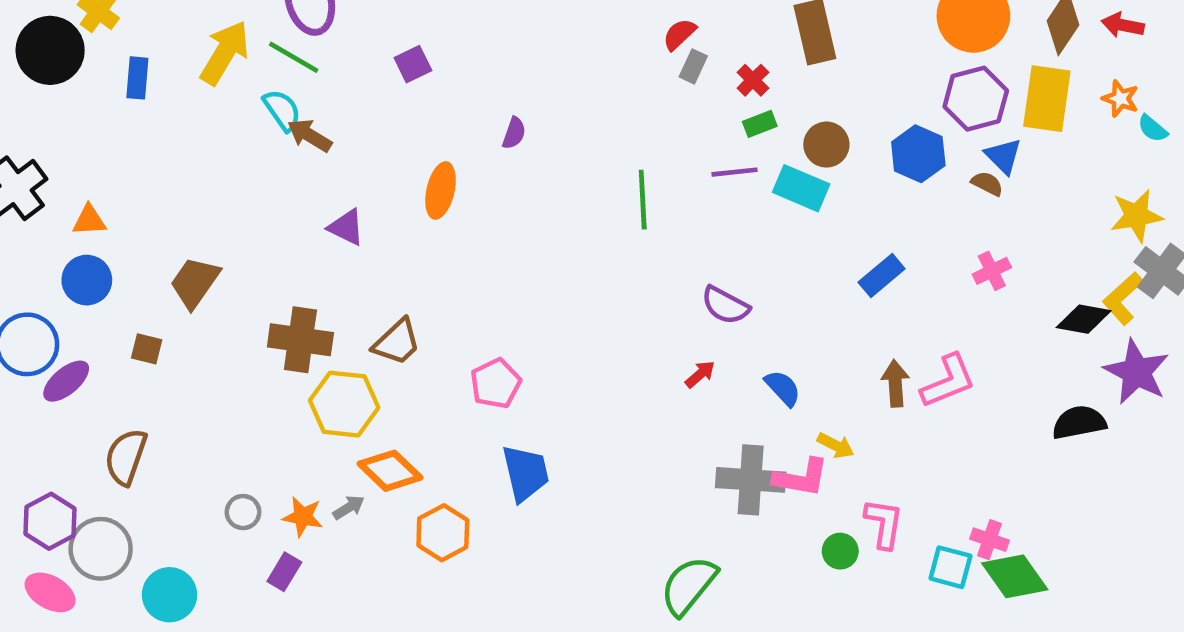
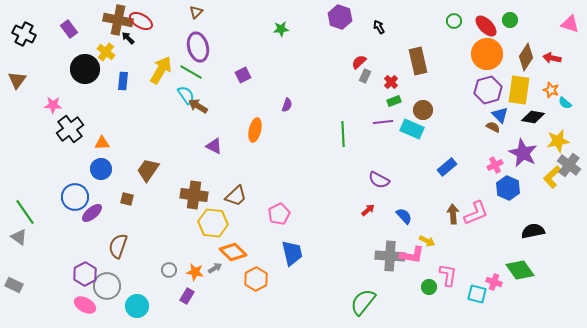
blue hexagon: (918, 154) -> (508, 188), moved
black diamond: (1084, 319) -> (533, 117), moved
purple star: (1137, 372) -> (523, 153), moved
green diamond: (1015, 576) -> (520, 270), moved

